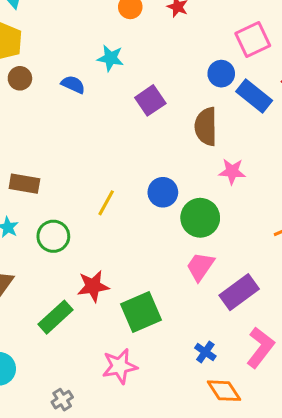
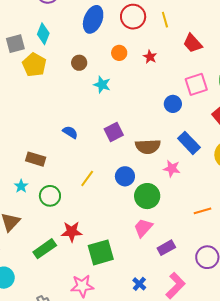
brown circle: (20, 78) -> (79, 63), moved
blue semicircle: (73, 84) -> (70, 132), moved
blue rectangle: (254, 96) -> (189, 143), moved
purple square: (150, 100) -> (114, 132), moved
brown semicircle: (206, 126) -> (148, 147), moved, turned -100
purple rectangle: (239, 292) -> (166, 248), size x0.7

